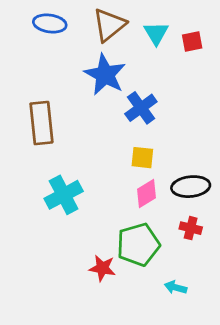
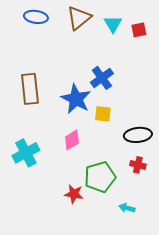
blue star: (105, 75) -> (76, 99), moved
pink diamond: (146, 193) -> (72, 140), moved
cyan cross: (64, 195) -> (26, 153), moved

